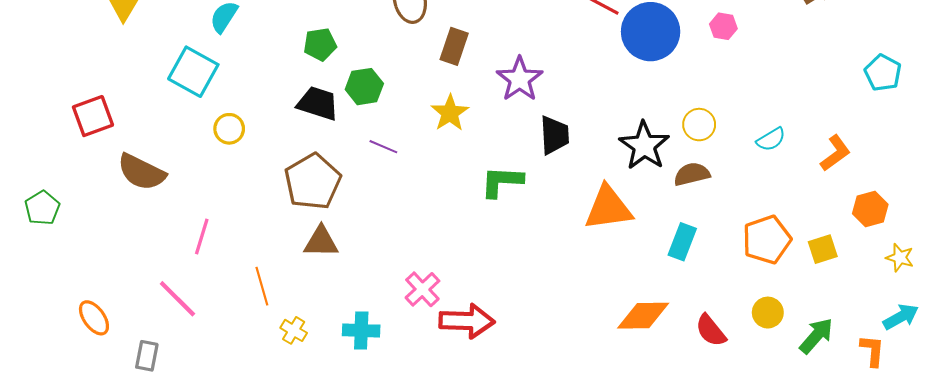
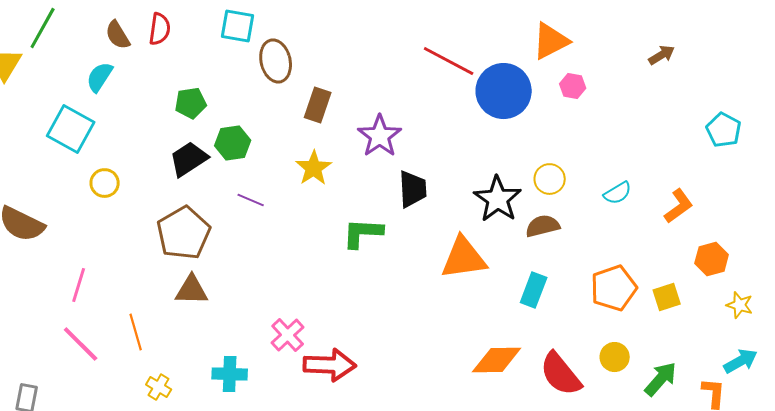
black trapezoid: (318, 103) -> (189, 159), turned -51
pink line: (177, 299) -> (81, 344), moved
yellow cross: (294, 330) -> (159, 387), moved
red semicircle: (711, 330) -> (561, 374), size x1.4

